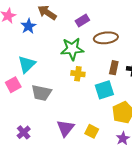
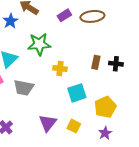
brown ellipse: (106, 38) -> (92, 16), moved
green star: (72, 49) -> (39, 44), moved
cyan square: (104, 90) -> (77, 93), moved

